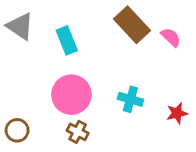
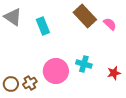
pink circle: (71, 95) -> (56, 71), moved
brown cross: (78, 132) -> (30, 83), moved, turned 32

